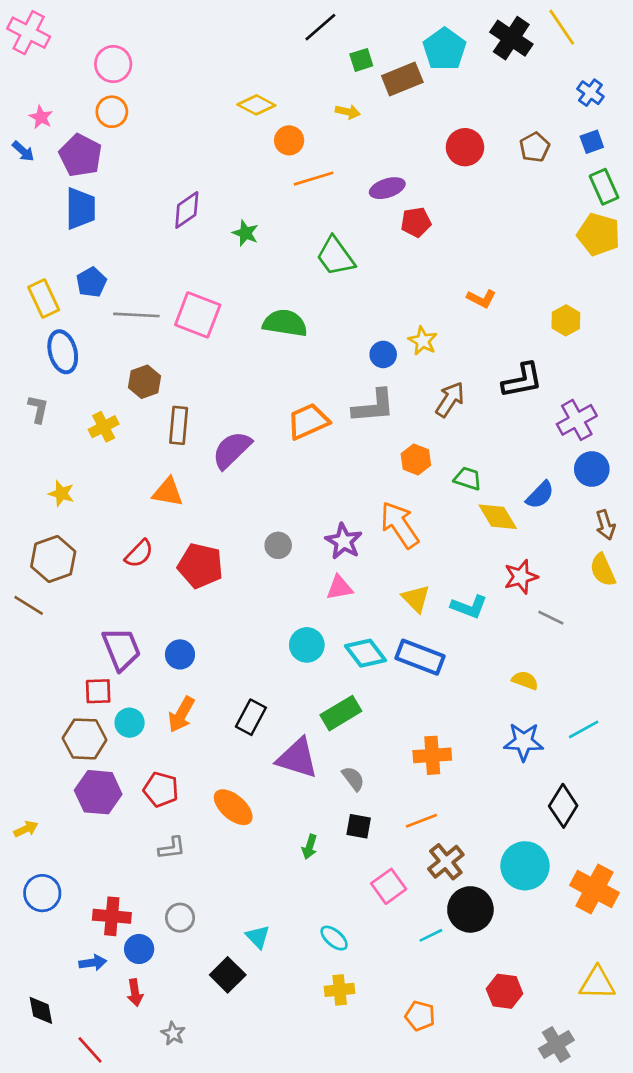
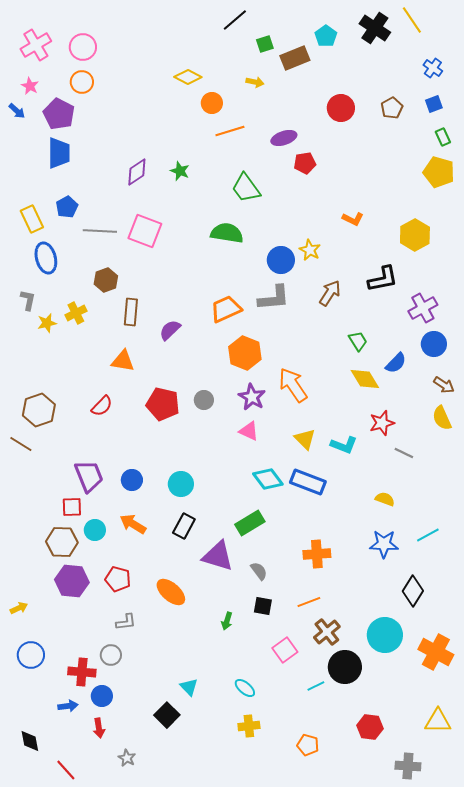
pink cross: (29, 33) -> (36, 45), moved, turned 32
cyan pentagon: (445, 49) -> (326, 36), size x0.7
green rectangle: (604, 187) -> (443, 137), size x0.7
purple diamond: (187, 210) -> (137, 172), moved
yellow hexagon: (566, 320) -> (415, 235), size x1.4
green semicircle: (285, 323) -> (227, 233), moved
blue circle: (383, 354) -> (281, 260), size x1.4
purple semicircle: (232, 450) -> (170, 330), size x0.7
orange hexagon: (416, 459) -> (245, 353), moved, size x1.5
green trapezoid: (468, 479) -> (358, 341), moved, turned 40
yellow star: (61, 494) -> (47, 323), moved, turned -30
brown arrow: (605, 525) -> (444, 385), turned -40
red pentagon: (200, 566) -> (163, 404), moved
pink triangle: (340, 588) -> (249, 431), turned 35
cyan circle: (307, 645) -> (181, 484), moved
orange arrow: (181, 714) -> (133, 524), turned 92
gray circle: (180, 918) -> (111, 655), moved
gray cross: (556, 1044) -> (408, 766), turned 35

